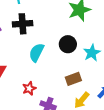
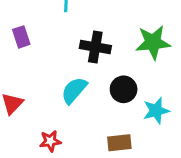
black cross: (23, 24) -> (95, 47), moved

